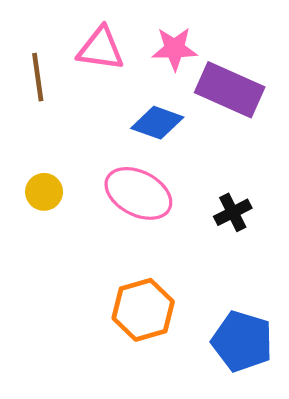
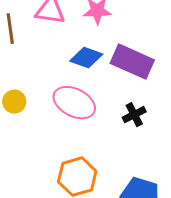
purple rectangle: (230, 90) -> (132, 62), moved

